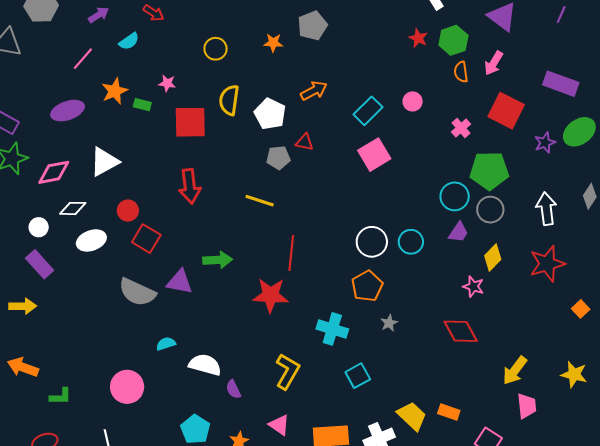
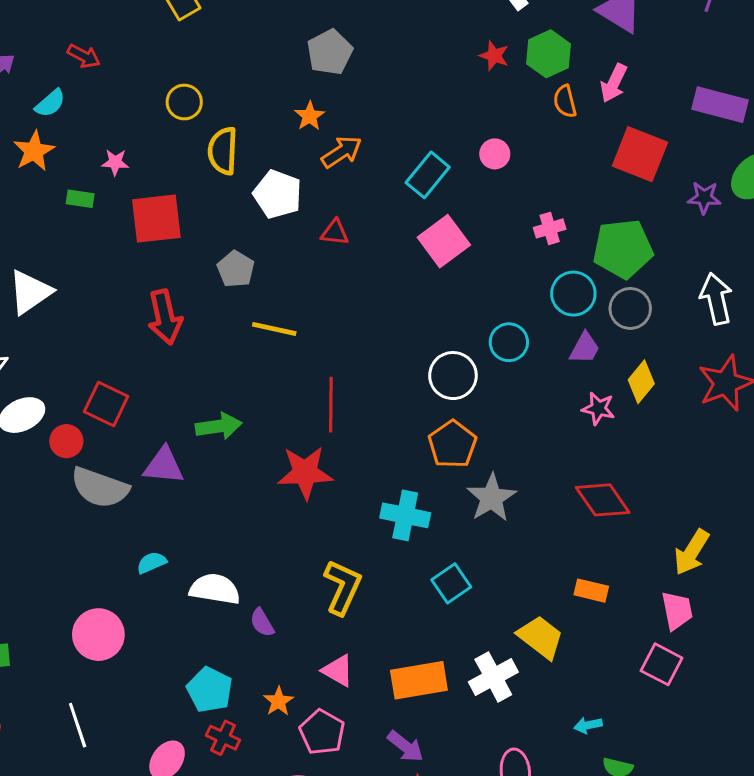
orange star: (273, 43) -> (310, 116), moved, turned -30
orange star: (115, 91) -> (34, 151), moved
yellow semicircle: (229, 100) -> (223, 151), moved
pink cross: (461, 128) -> (550, 228), moved, turned 30
purple star: (545, 143) -> (704, 198), turned 30
gray pentagon: (278, 158) -> (236, 269), moved, turned -30
red circle: (128, 211) -> (66, 441), moved
cyan circle: (411, 242) -> (509, 342), moved
pink star: (473, 287) -> (598, 408), moved
gray star: (389, 323) -> (492, 498), size x1.8
pink trapezoid: (527, 406) -> (677, 611), moved
orange rectangle: (449, 412) -> (591, 591), moved

